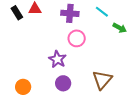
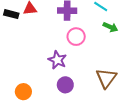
black rectangle: (17, 13) -> (11, 14), turned -40
green arrow: (120, 28) -> (110, 27), moved

